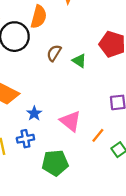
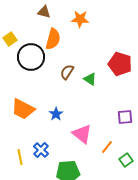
blue star: (34, 113) -> (56, 114), moved
blue cross: (25, 139) -> (41, 150), turned -35

